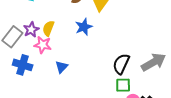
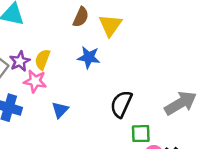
blue star: (84, 27) -> (89, 57), turned 30
black semicircle: (121, 64) -> (121, 104), moved

